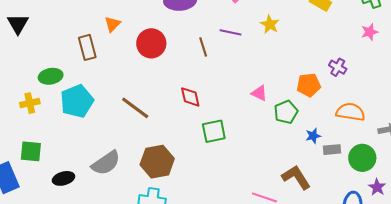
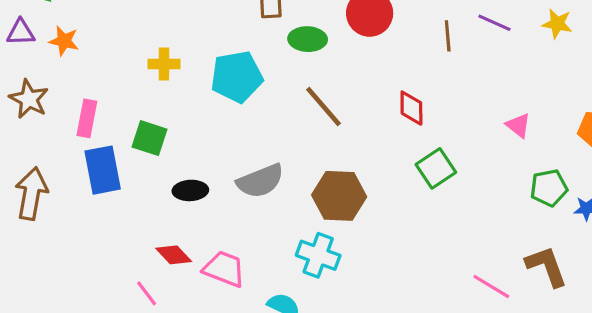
yellow star: (270, 24) -> (557, 24), turned -30
green ellipse: (51, 76) -> (308, 39), moved
green pentagon: (286, 112) -> (549, 188), moved
green square: (214, 131) -> (436, 168), turned -35

